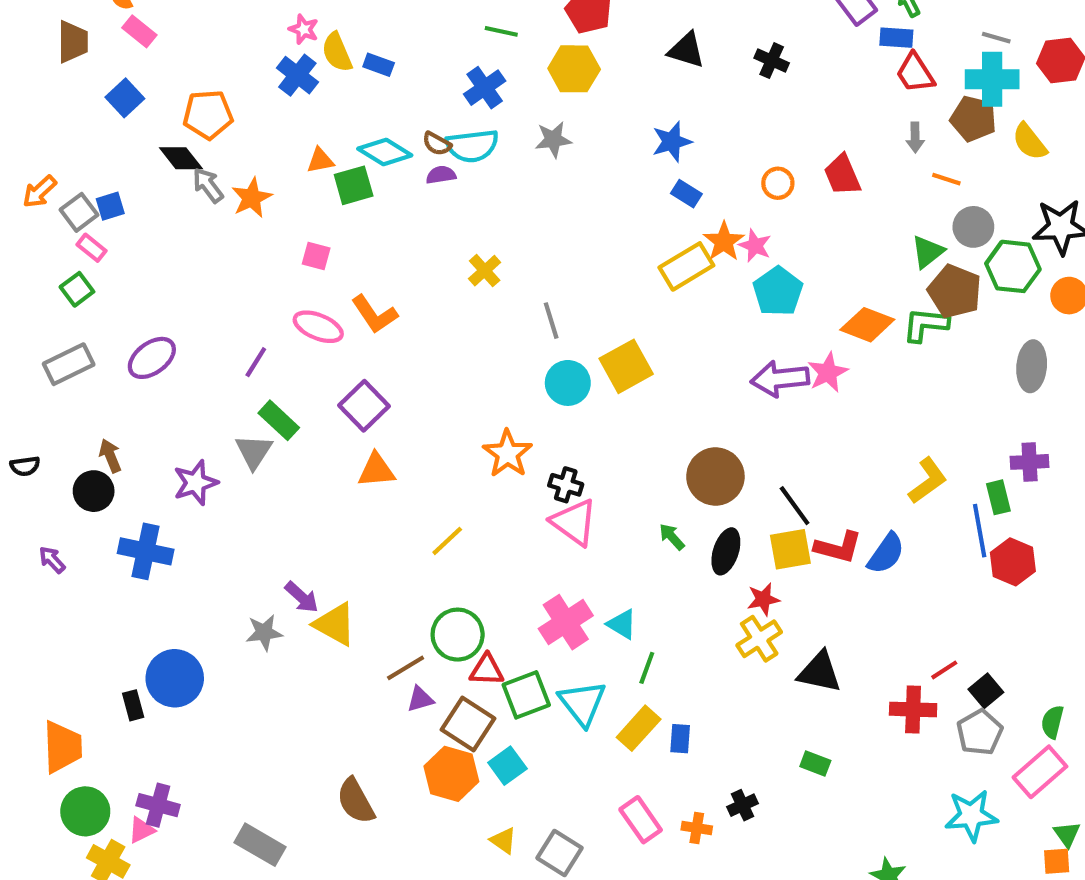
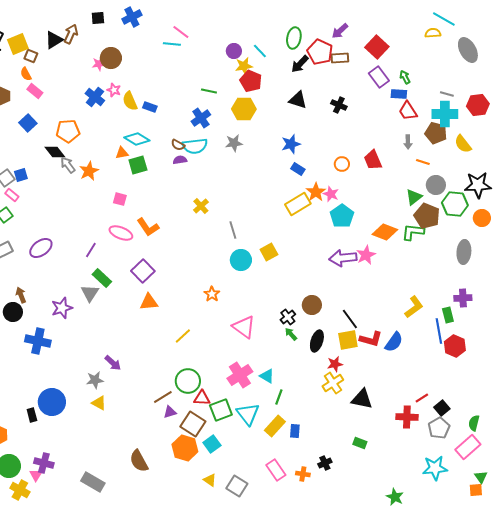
blue cross: (297, 75) -> (95, 97), moved
cyan diamond: (385, 152) -> (137, 139), moved
yellow square: (626, 366) -> (269, 252), size x0.7
orange star: (507, 454) -> (212, 294), size x0.7
brown circle: (715, 477) -> (312, 305), size x0.7
black cross: (566, 485) -> (288, 317), moved, turned 35
yellow triangle: (335, 624) -> (99, 403), moved, size x0.7
pink triangle: (141, 830) -> (36, 475), turned -32

